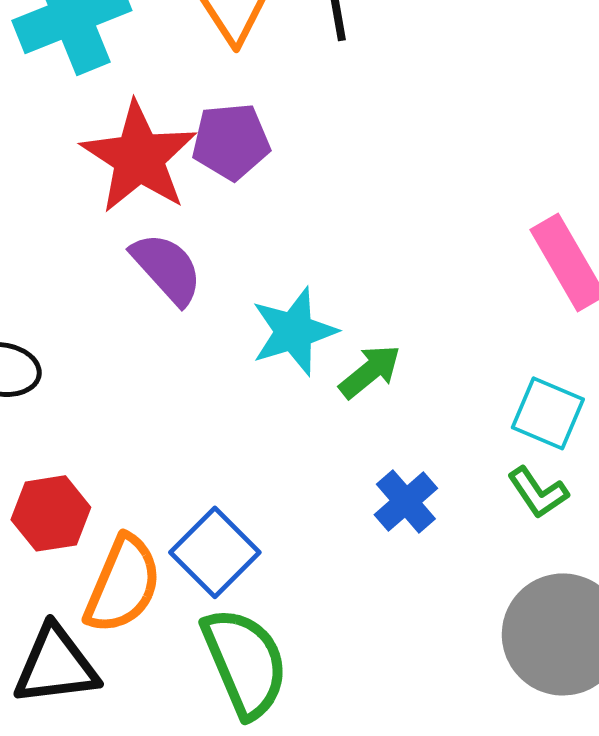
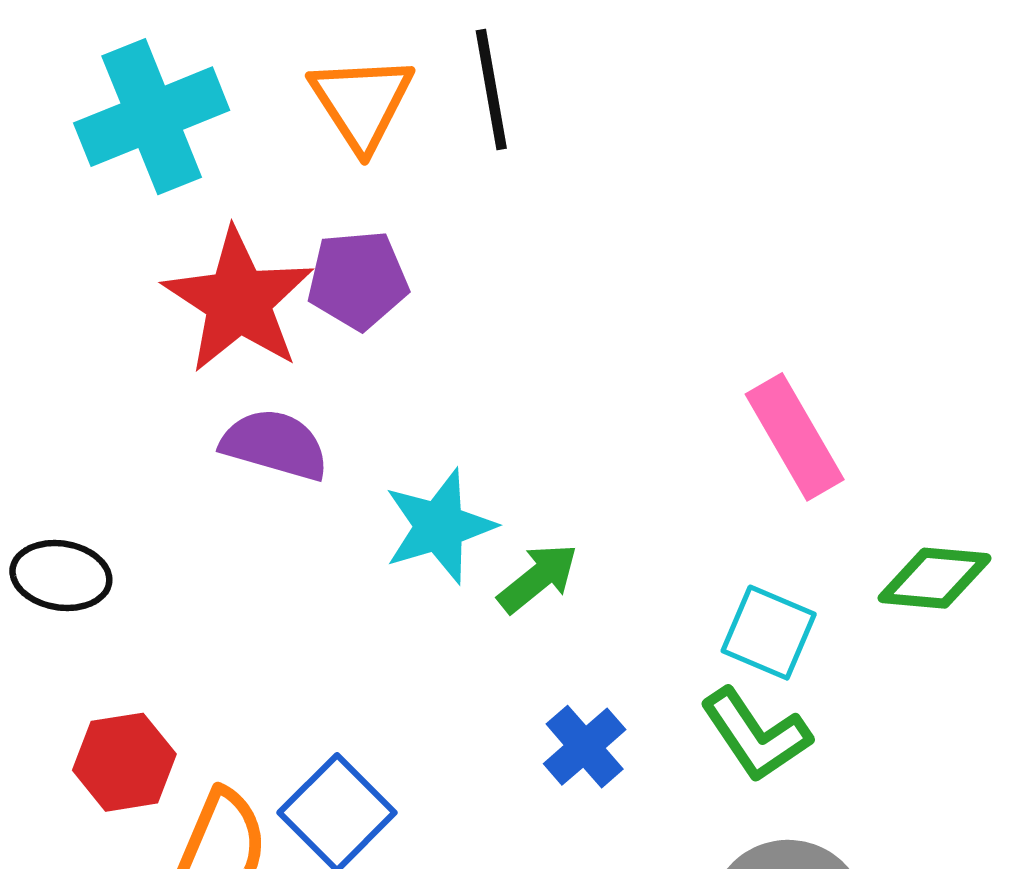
purple semicircle: (167, 268) -> (275, 445), turned -32
green L-shape: (538, 492) -> (756, 735), size x1.4

